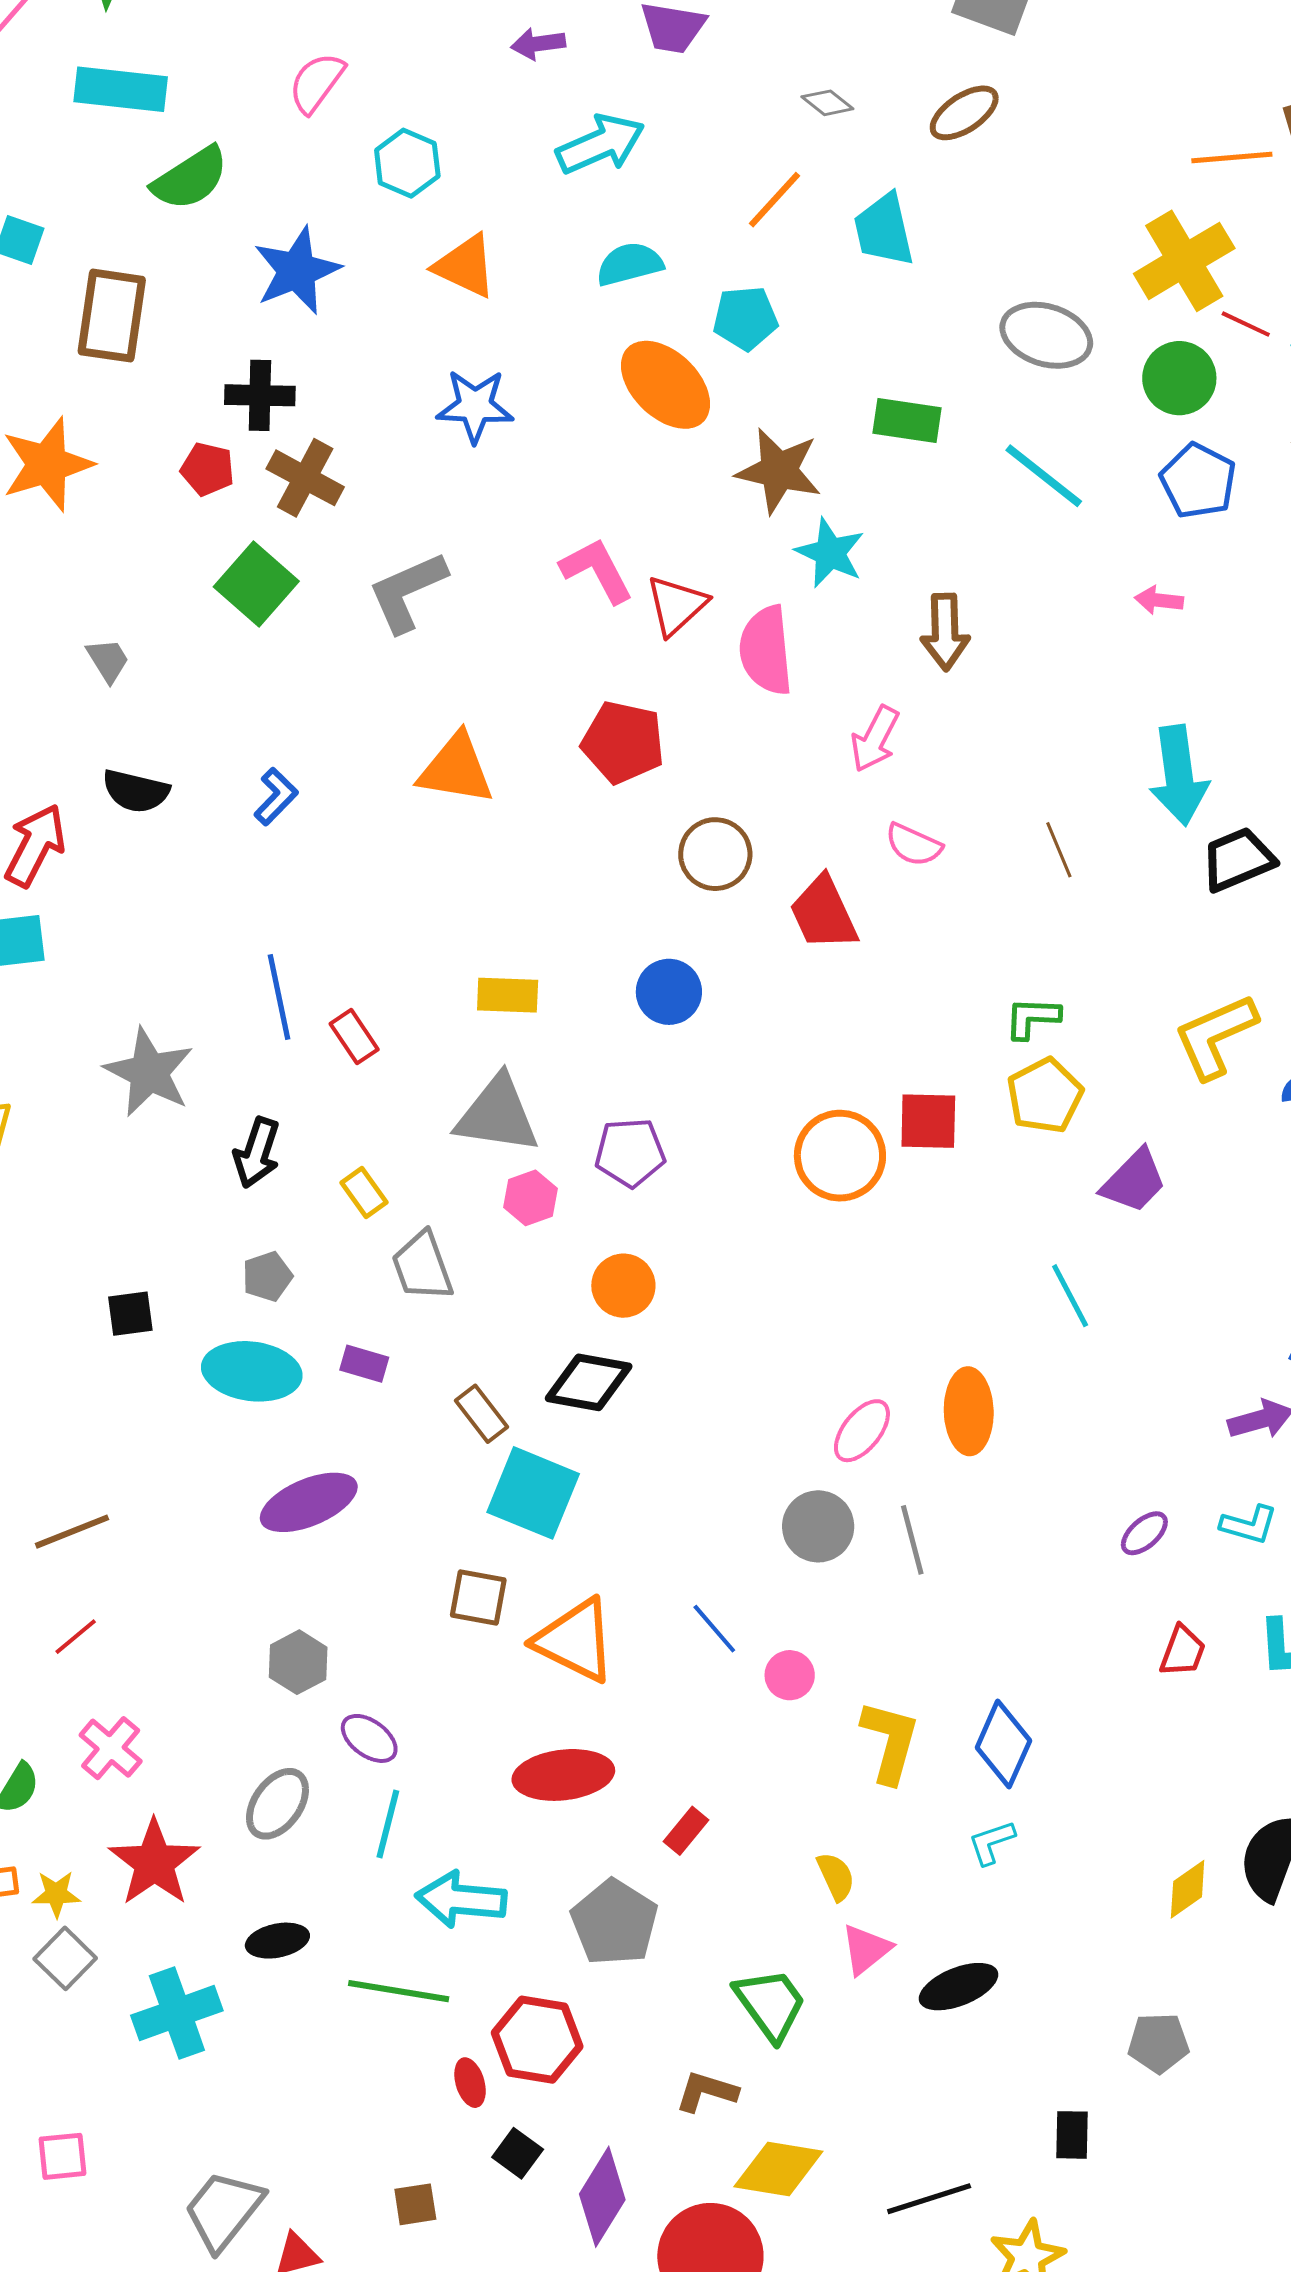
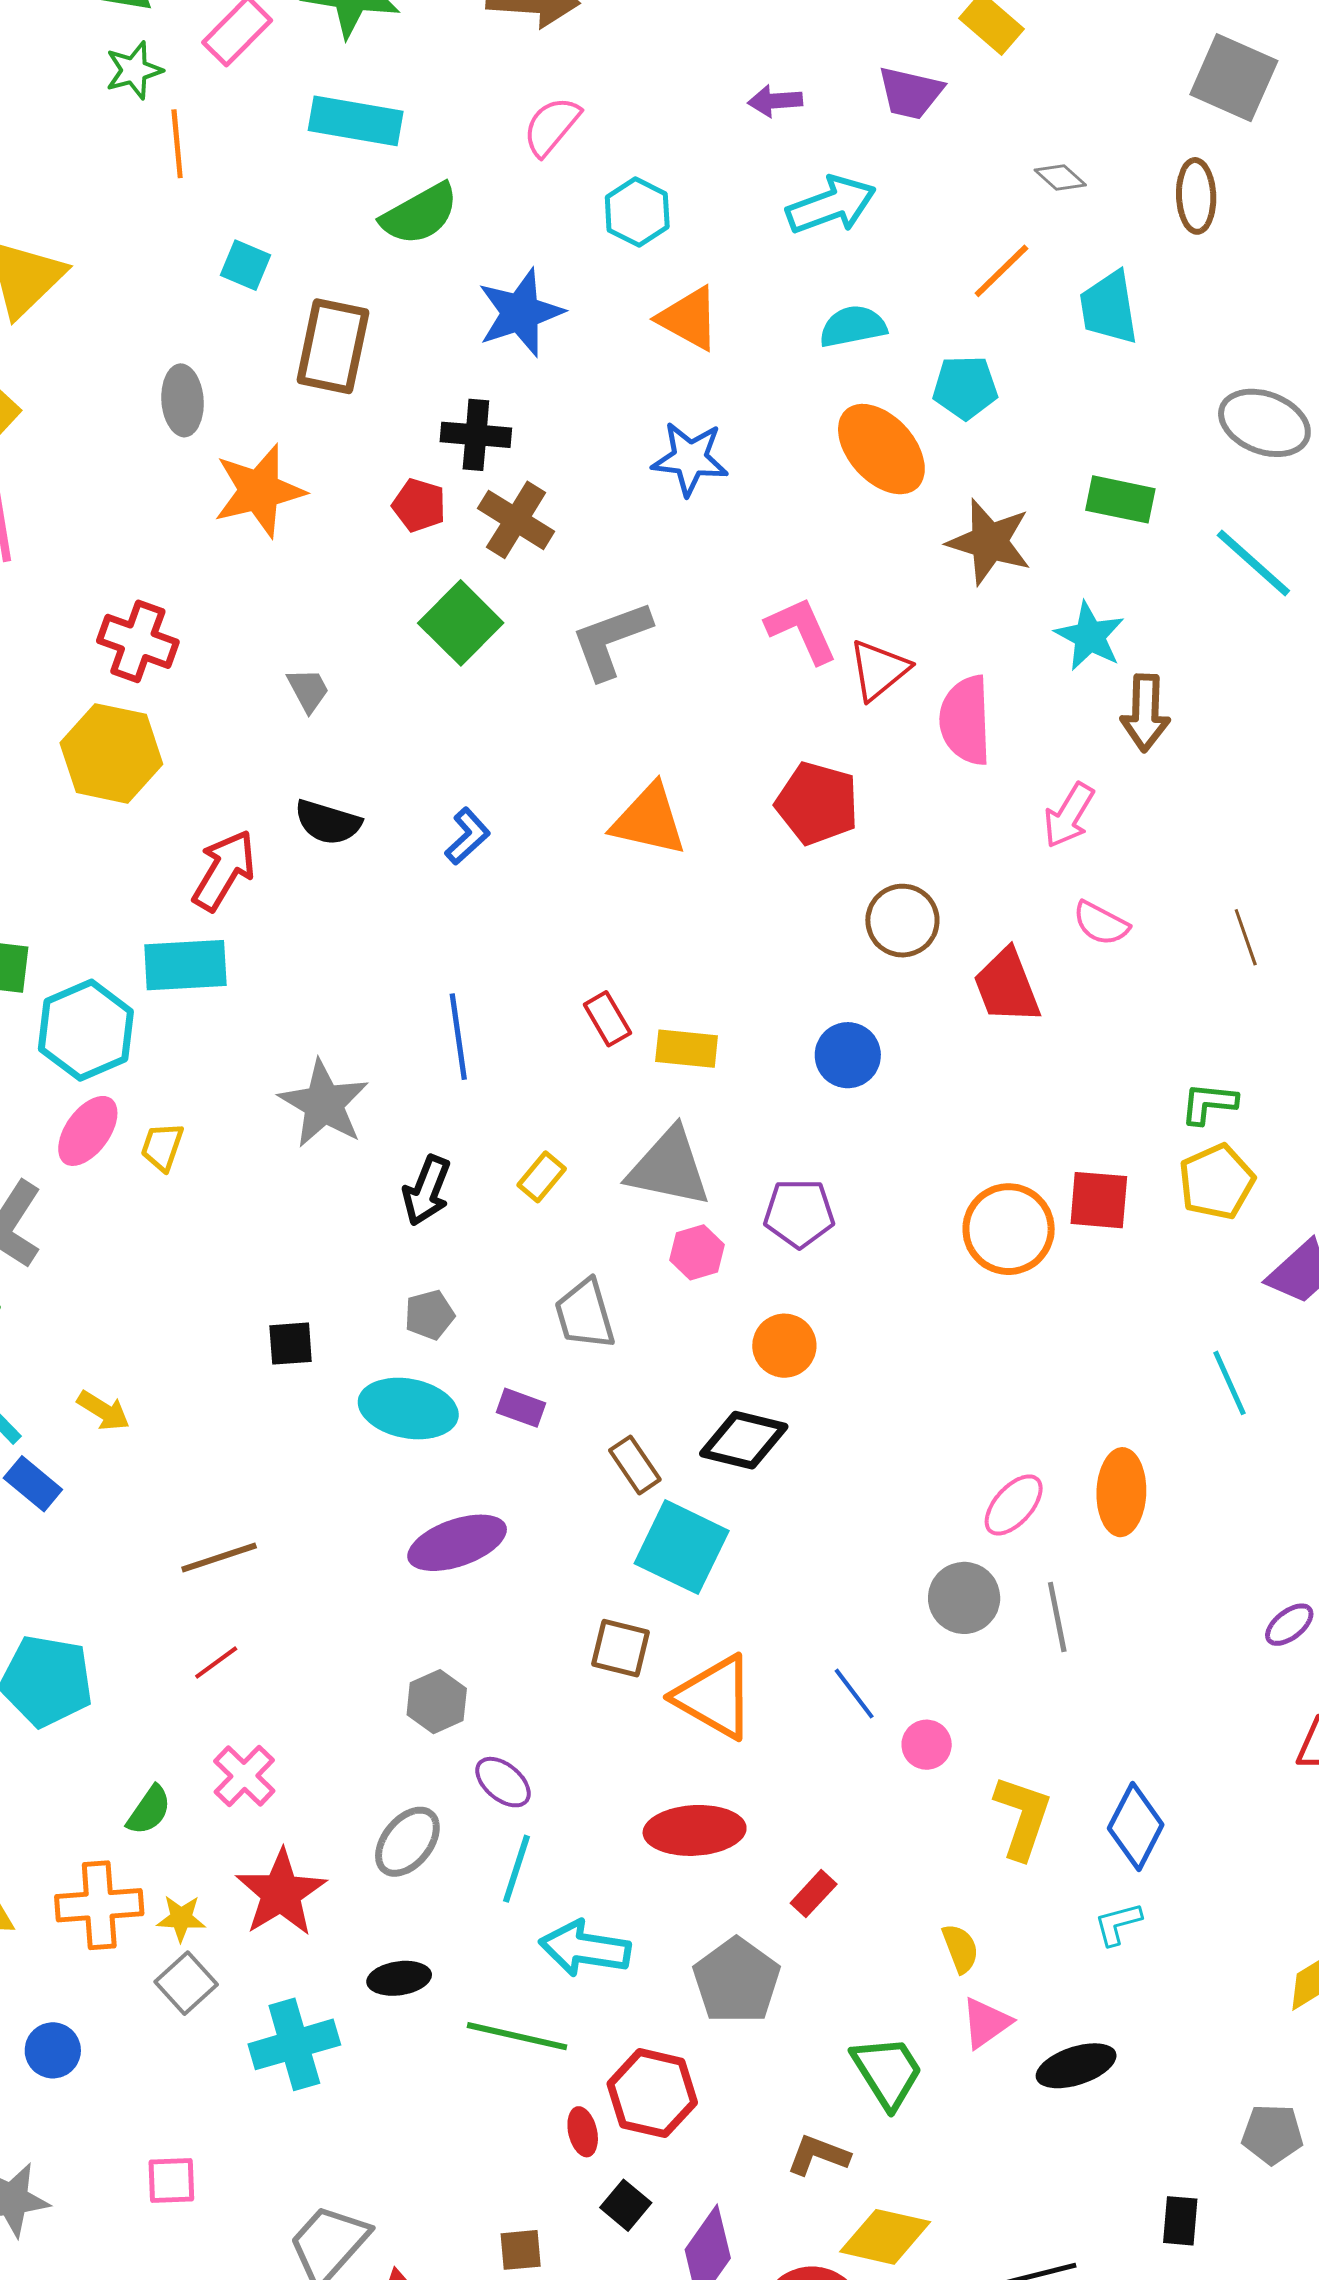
brown ellipse: (964, 113) -> (1196, 196), turned -62
cyan star: (830, 553) -> (1090, 636), moved
red rectangle: (354, 1037) -> (607, 1019), moved
yellow rectangle: (364, 1193) -> (542, 1177), moved, turned 72

